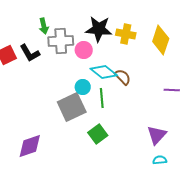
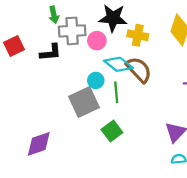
yellow cross: (126, 34) -> (138, 35), moved
black L-shape: (30, 53) -> (51, 52), moved, turned -65
brown semicircle: (123, 77) -> (139, 70), size x1.5

